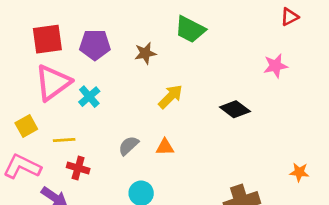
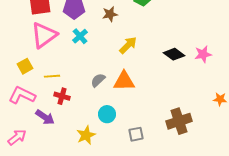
pink star: (275, 66) -> (203, 54), moved
cyan cross: (89, 97) -> (80, 36), moved
orange triangle: (165, 147) -> (124, 81), size x1.6

